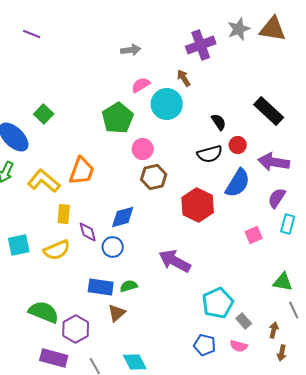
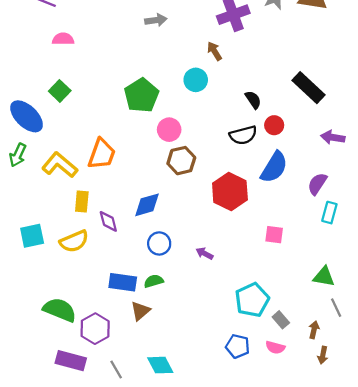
pink semicircle: (141, 85) -> (63, 39), moved, turned 30
cyan circle: (167, 104) -> (196, 80), size x0.7
purple arrow: (274, 162) -> (333, 137), moved, size x0.7
pink square: (254, 235) -> (274, 235), moved, turned 30
blue circle: (113, 247) -> (159, 243), moved
purple arrow: (175, 261) -> (205, 253), size x0.5

